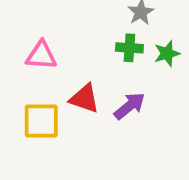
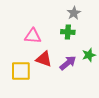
green star: (167, 53) -> (89, 55), moved
pink triangle: (41, 55) -> (33, 36), moved

